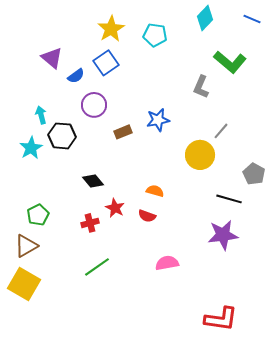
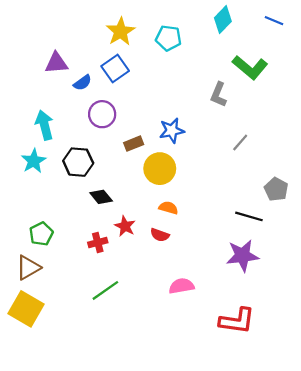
purple triangle: (52, 58) -> (56, 63), turned -45
cyan arrow: (41, 115) -> (44, 125), size x1.5
black hexagon: (62, 136) -> (78, 162), moved
yellow circle: (200, 155) -> (160, 169), moved
red L-shape: (221, 319) -> (237, 321), moved

